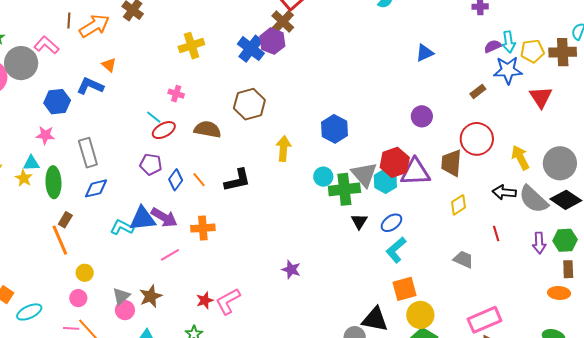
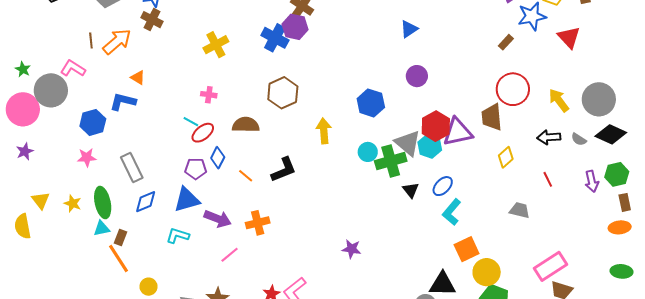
blue triangle: (425, 53) -> (409, 29), moved
purple circle: (422, 116) -> (417, 76), moved
cyan triangle: (31, 163) -> (102, 228), moved
blue diamond: (176, 180) -> (218, 158), moved
gray semicircle: (533, 199) -> (579, 139), size x0.5
blue triangle: (143, 219) -> (187, 200), moved

